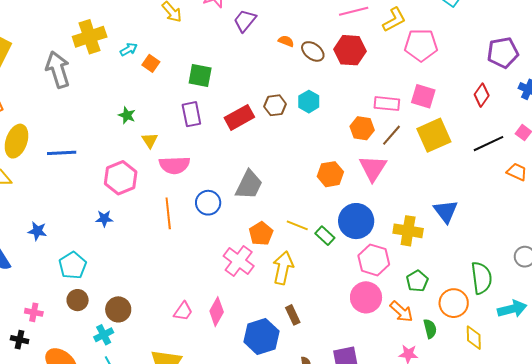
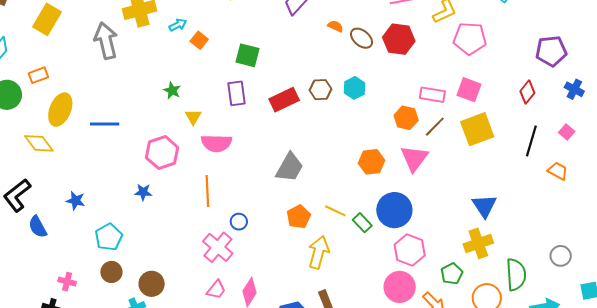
black line: (489, 144) -> (531, 141), turned -52
blue circle: (208, 203) -> (239, 222), moved, size x0.7
yellow cross: (408, 231) -> (478, 243), moved, turned -32
pink cross: (239, 261) -> (218, 247), moved

